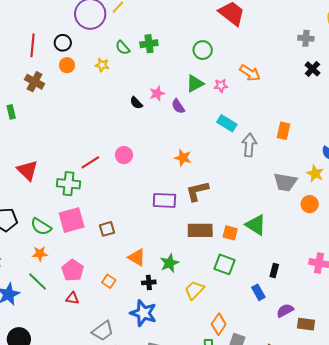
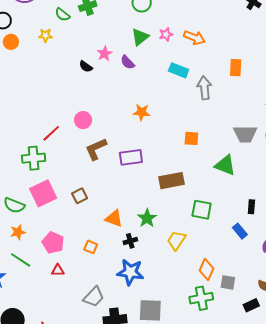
orange arrow: (250, 73) -> (194, 38), moved
gray trapezoid: (285, 182) -> (245, 134), moved
brown L-shape: (197, 191) -> (96, 149), moved
orange square: (230, 233) -> (191, 138), moved

